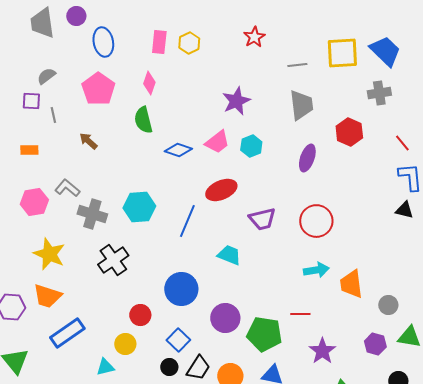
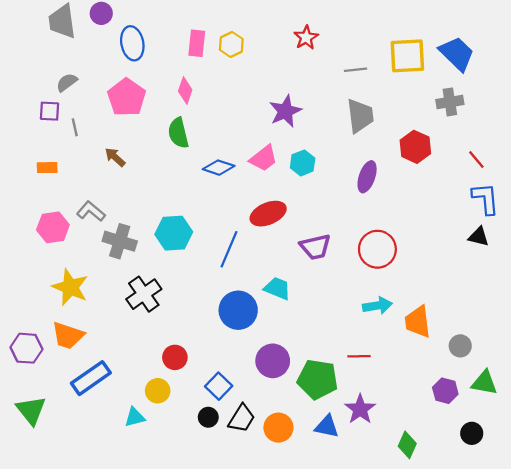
blue circle: (181, 289) -> (238, 310), moved
purple star: (322, 351) -> (360, 409), moved

